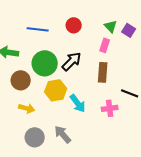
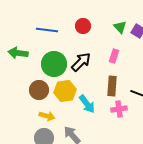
pink rectangle: (105, 45) -> (114, 56), moved
brown rectangle: (103, 72) -> (112, 86), moved
brown circle: (21, 80) -> (39, 90), moved
yellow arrow: (27, 108) -> (47, 116), moved

